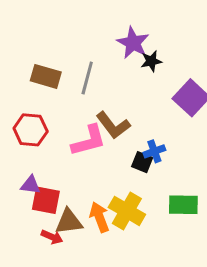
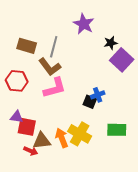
black star: (151, 61) -> (111, 43), moved
brown L-shape: (113, 125) -> (50, 67), moved

